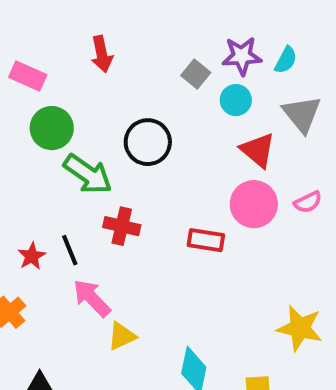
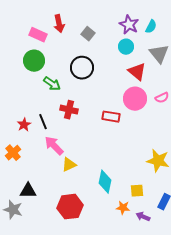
purple star: (242, 56) -> (129, 25), turned 30
gray square: (196, 74) -> (88, 34), moved
pink rectangle: (28, 76) -> (38, 35), moved
green arrow: (88, 174) -> (52, 84), size x0.7

